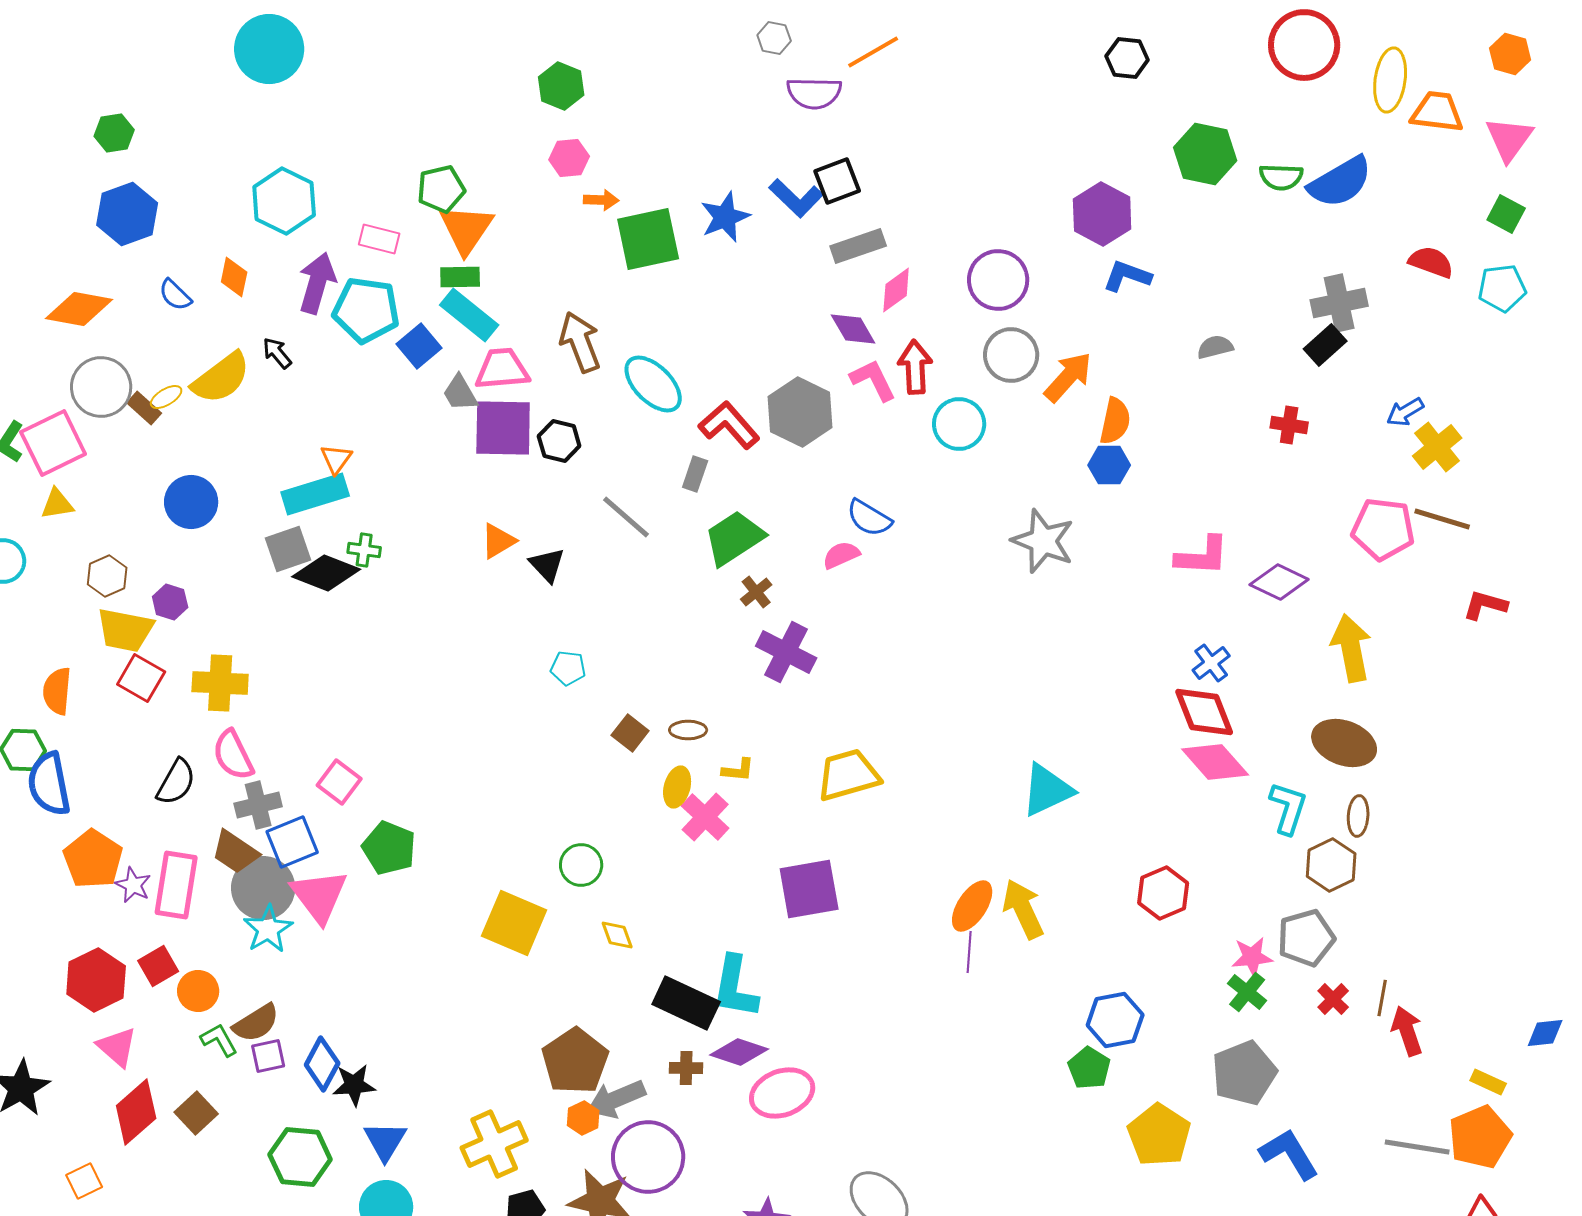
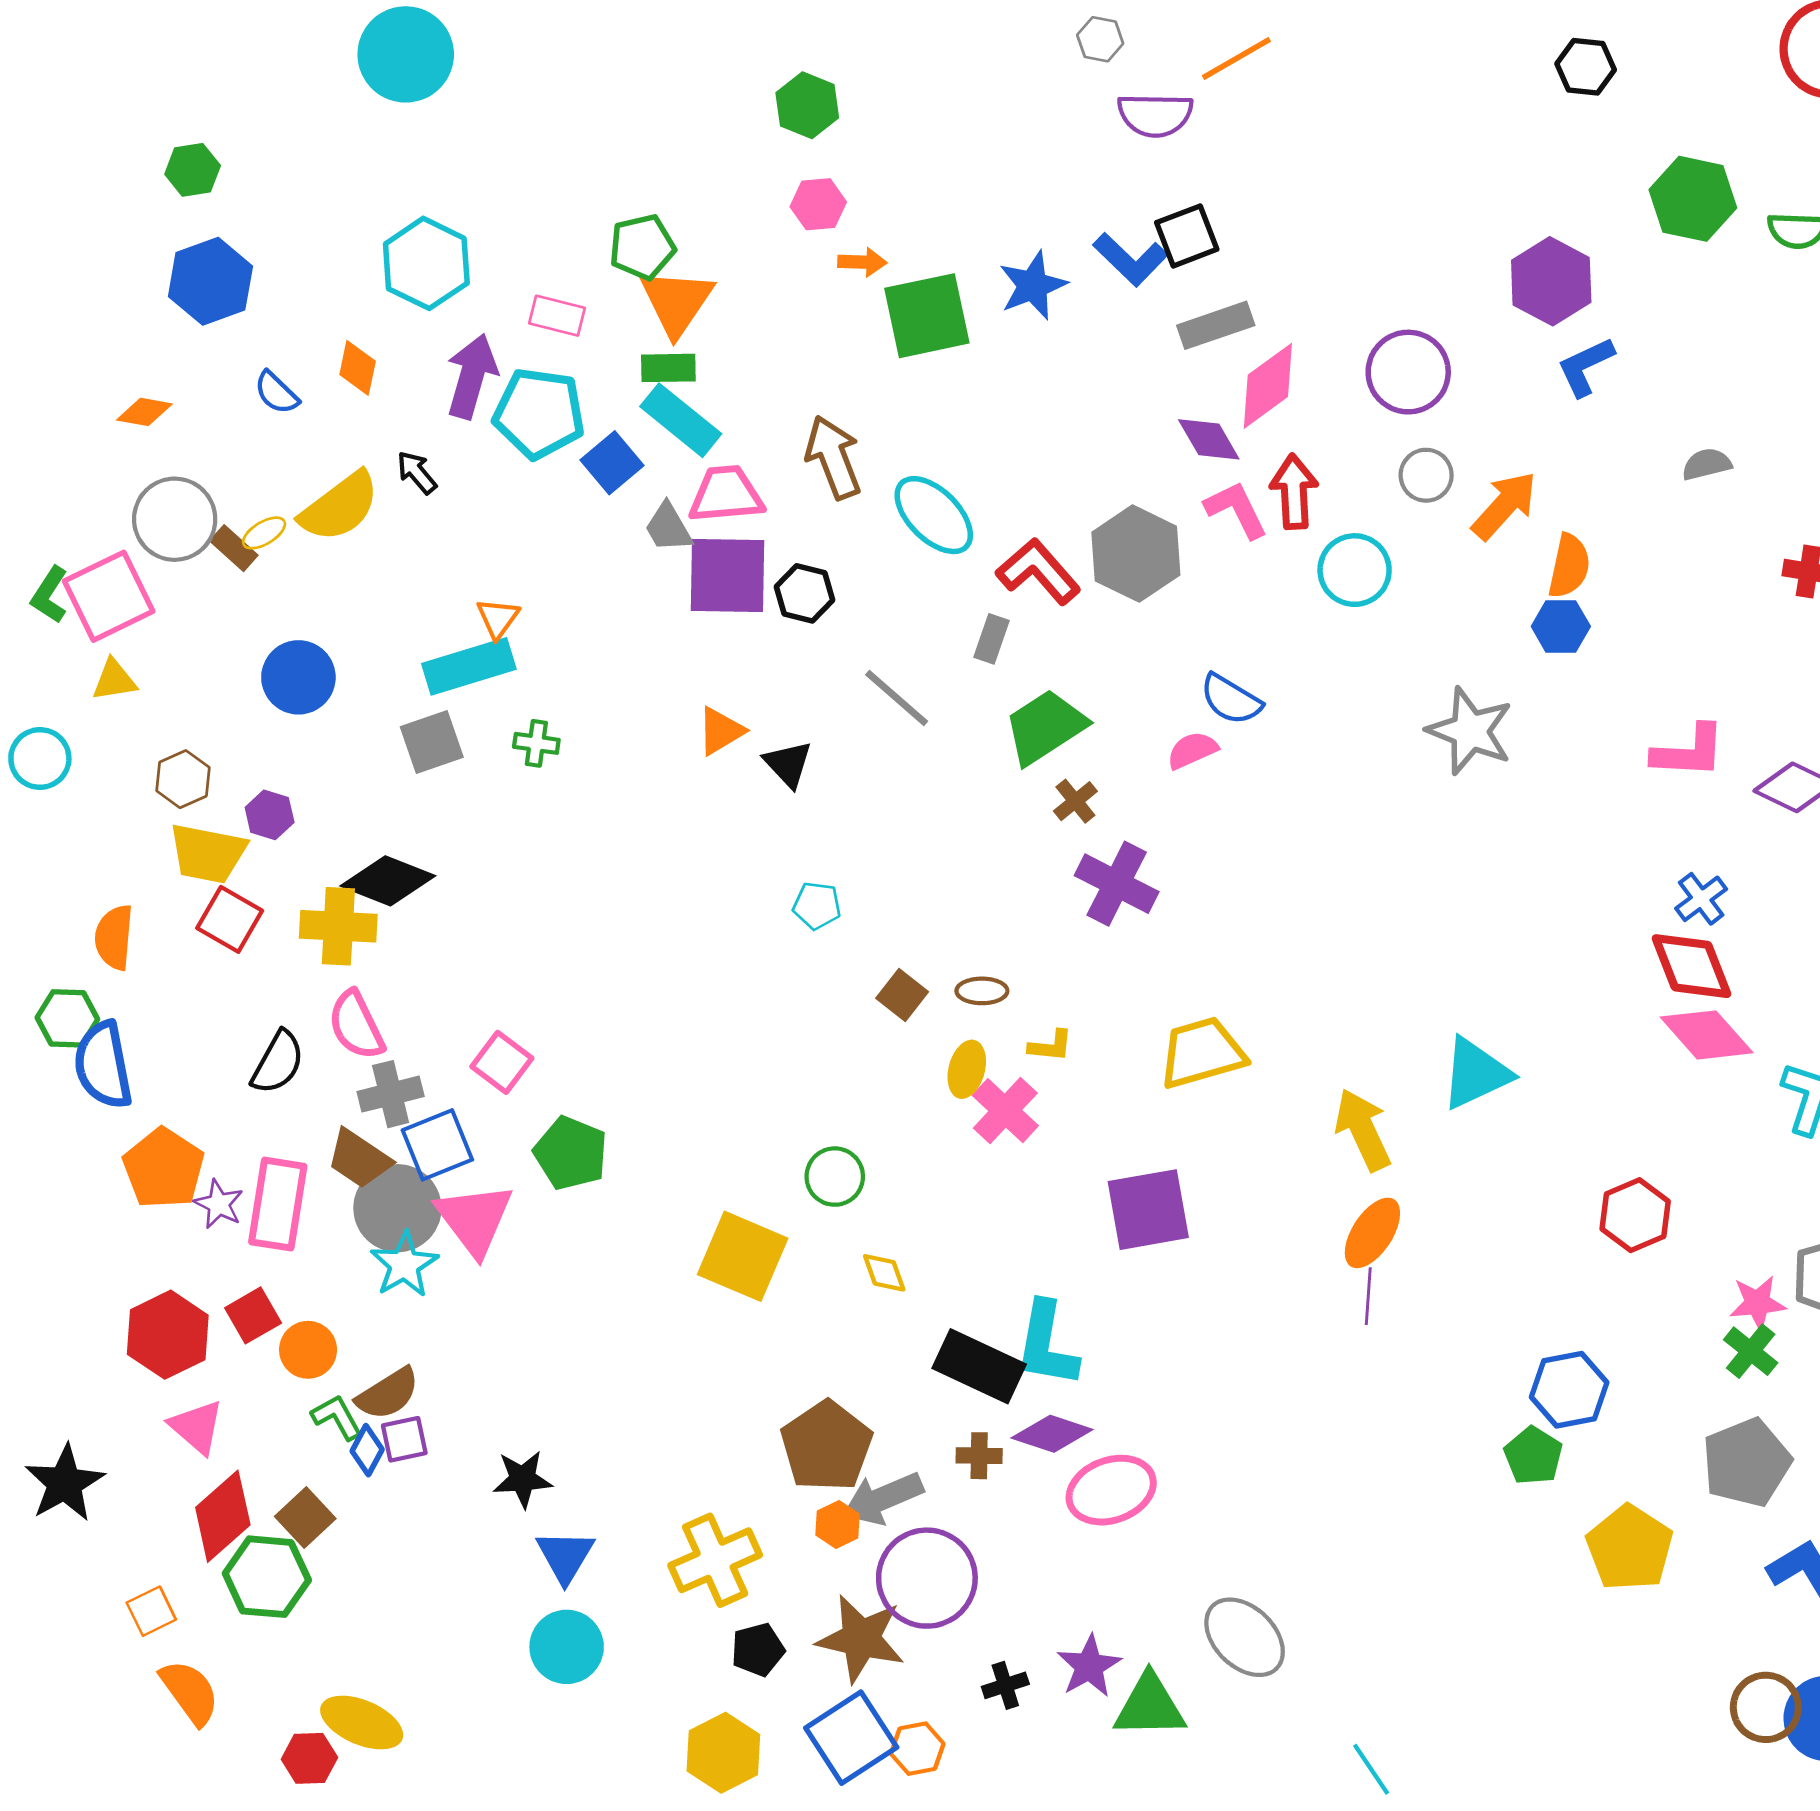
blue L-shape: (1127, 276) -> (1586, 367), turned -45
pink diamond: (896, 290) -> (1268, 386), size x1.4
orange diamond: (79, 309) -> (144, 412), size x0.6
gray circle: (1011, 355) -> (1426, 475), size x0.7
black diamond: (326, 573) -> (388, 881), moved
yellow arrow: (1023, 909) -> (1363, 1130), moved
blue diamond: (322, 1064) -> (367, 1450), moved, size x0.7
green hexagon: (300, 1157) -> (267, 1577), moved

